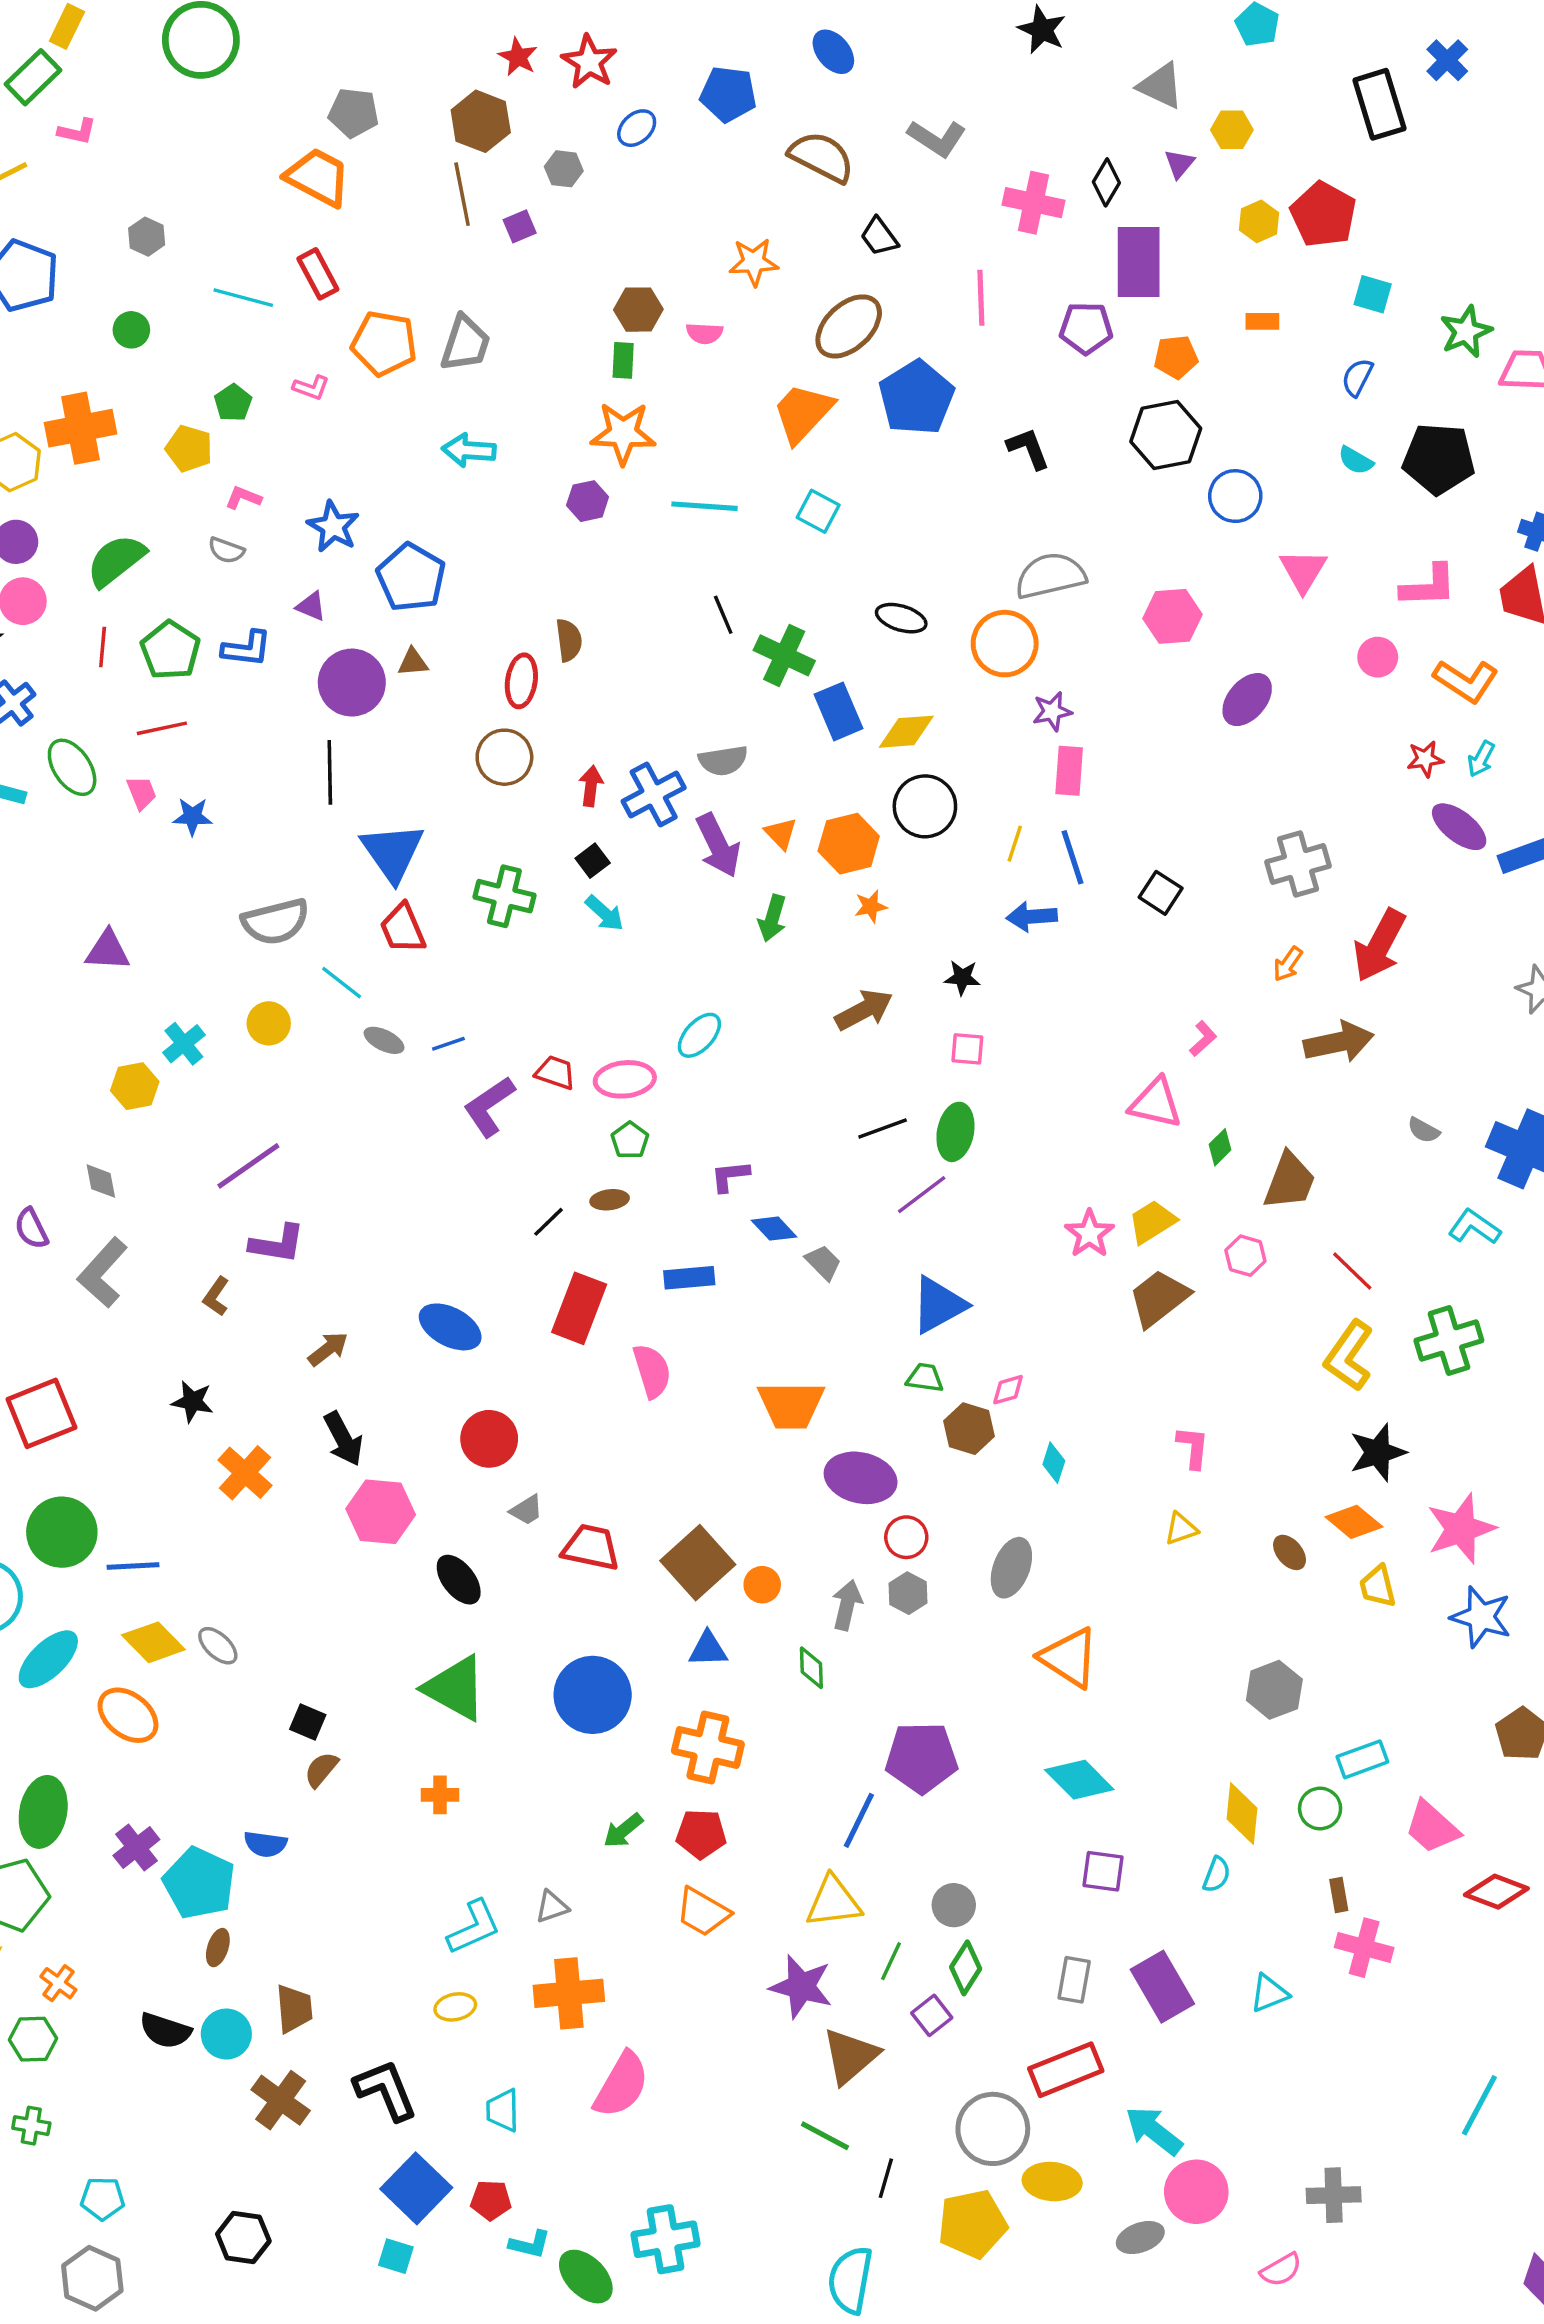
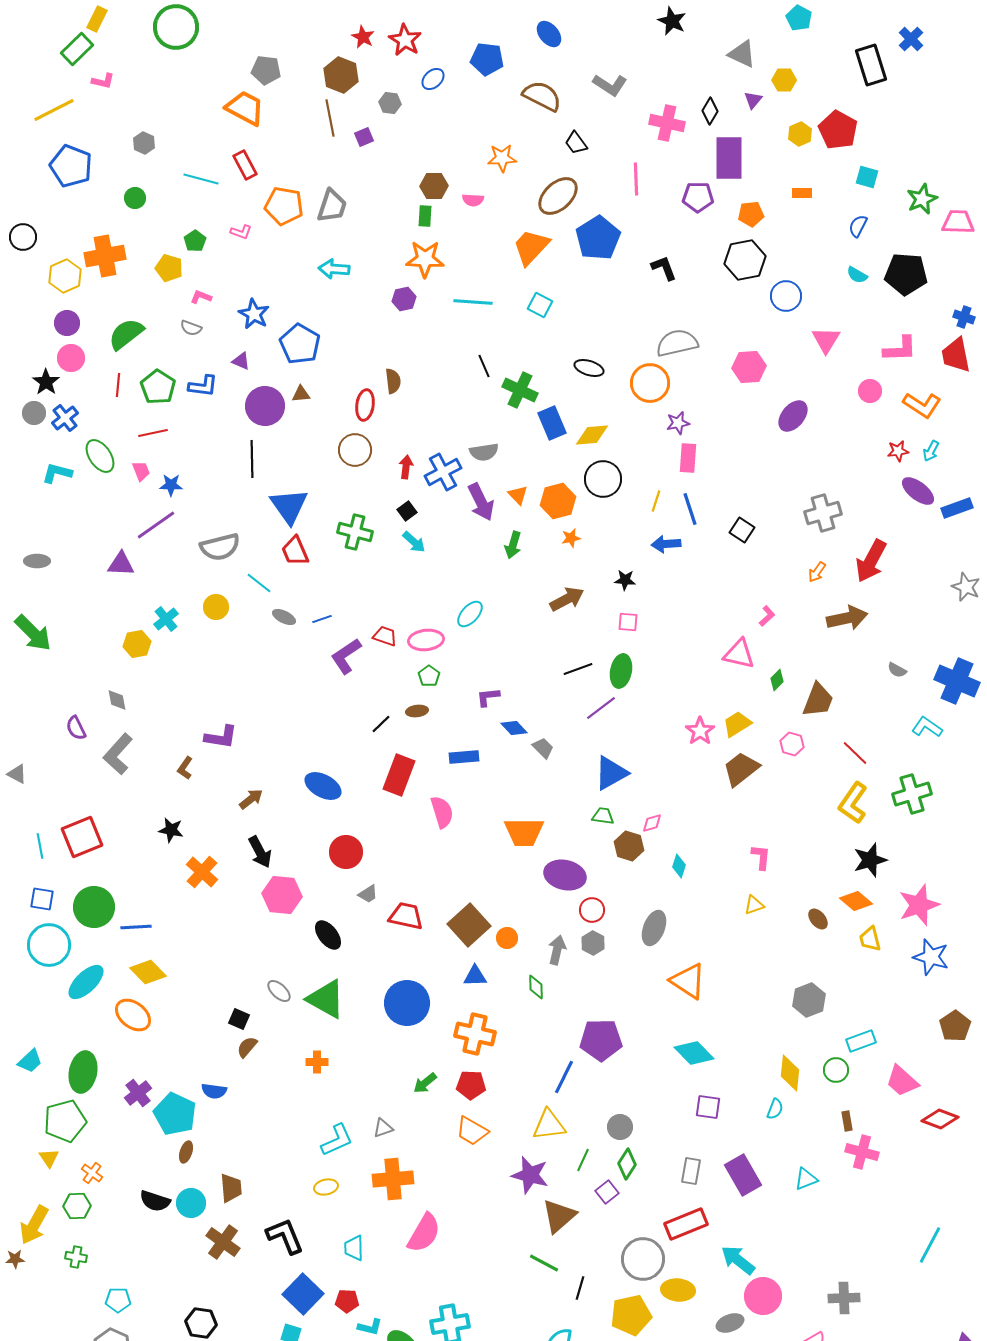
purple line: (248, 1166) -> (156, 525), moved
gray ellipse: (218, 1646) -> (279, 991), moved

